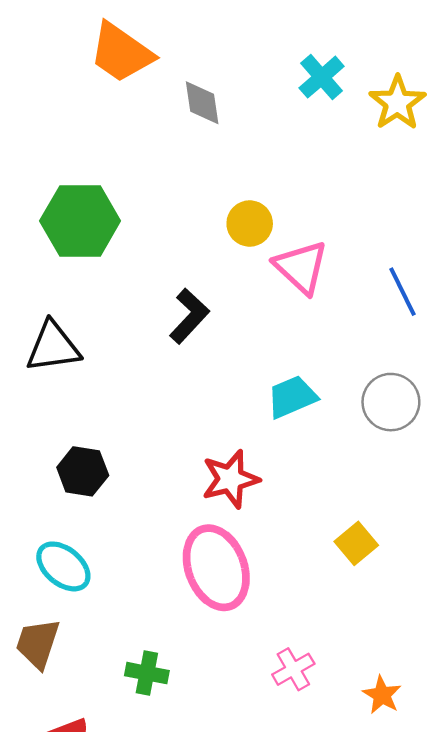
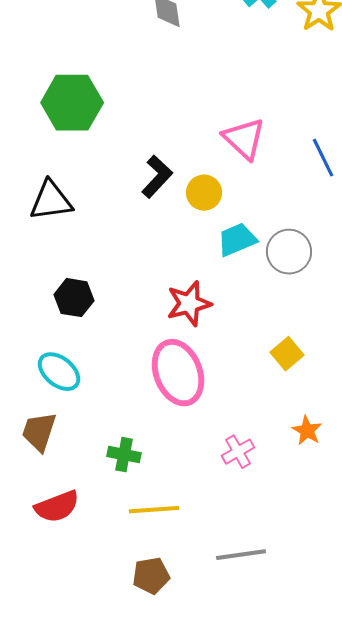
yellow circle: (250, 223) -> (204, 193), moved
gray circle: (391, 402) -> (289, 252), moved
orange star: (382, 695) -> (307, 431), moved

